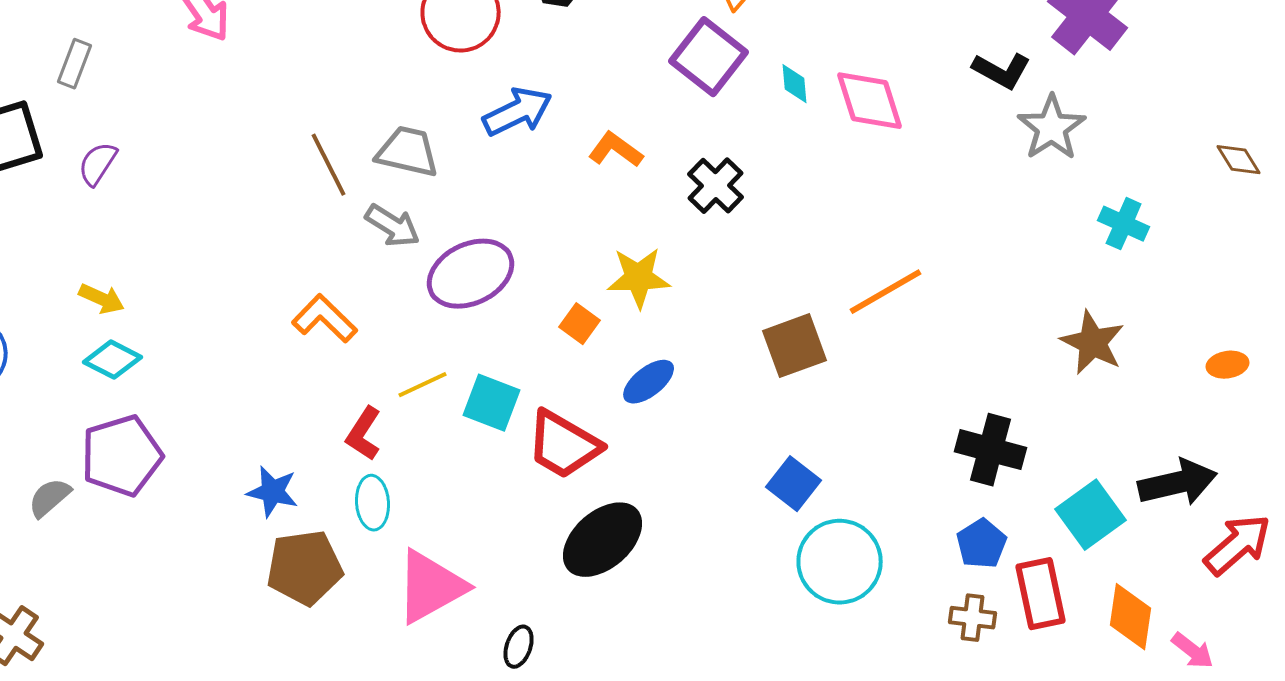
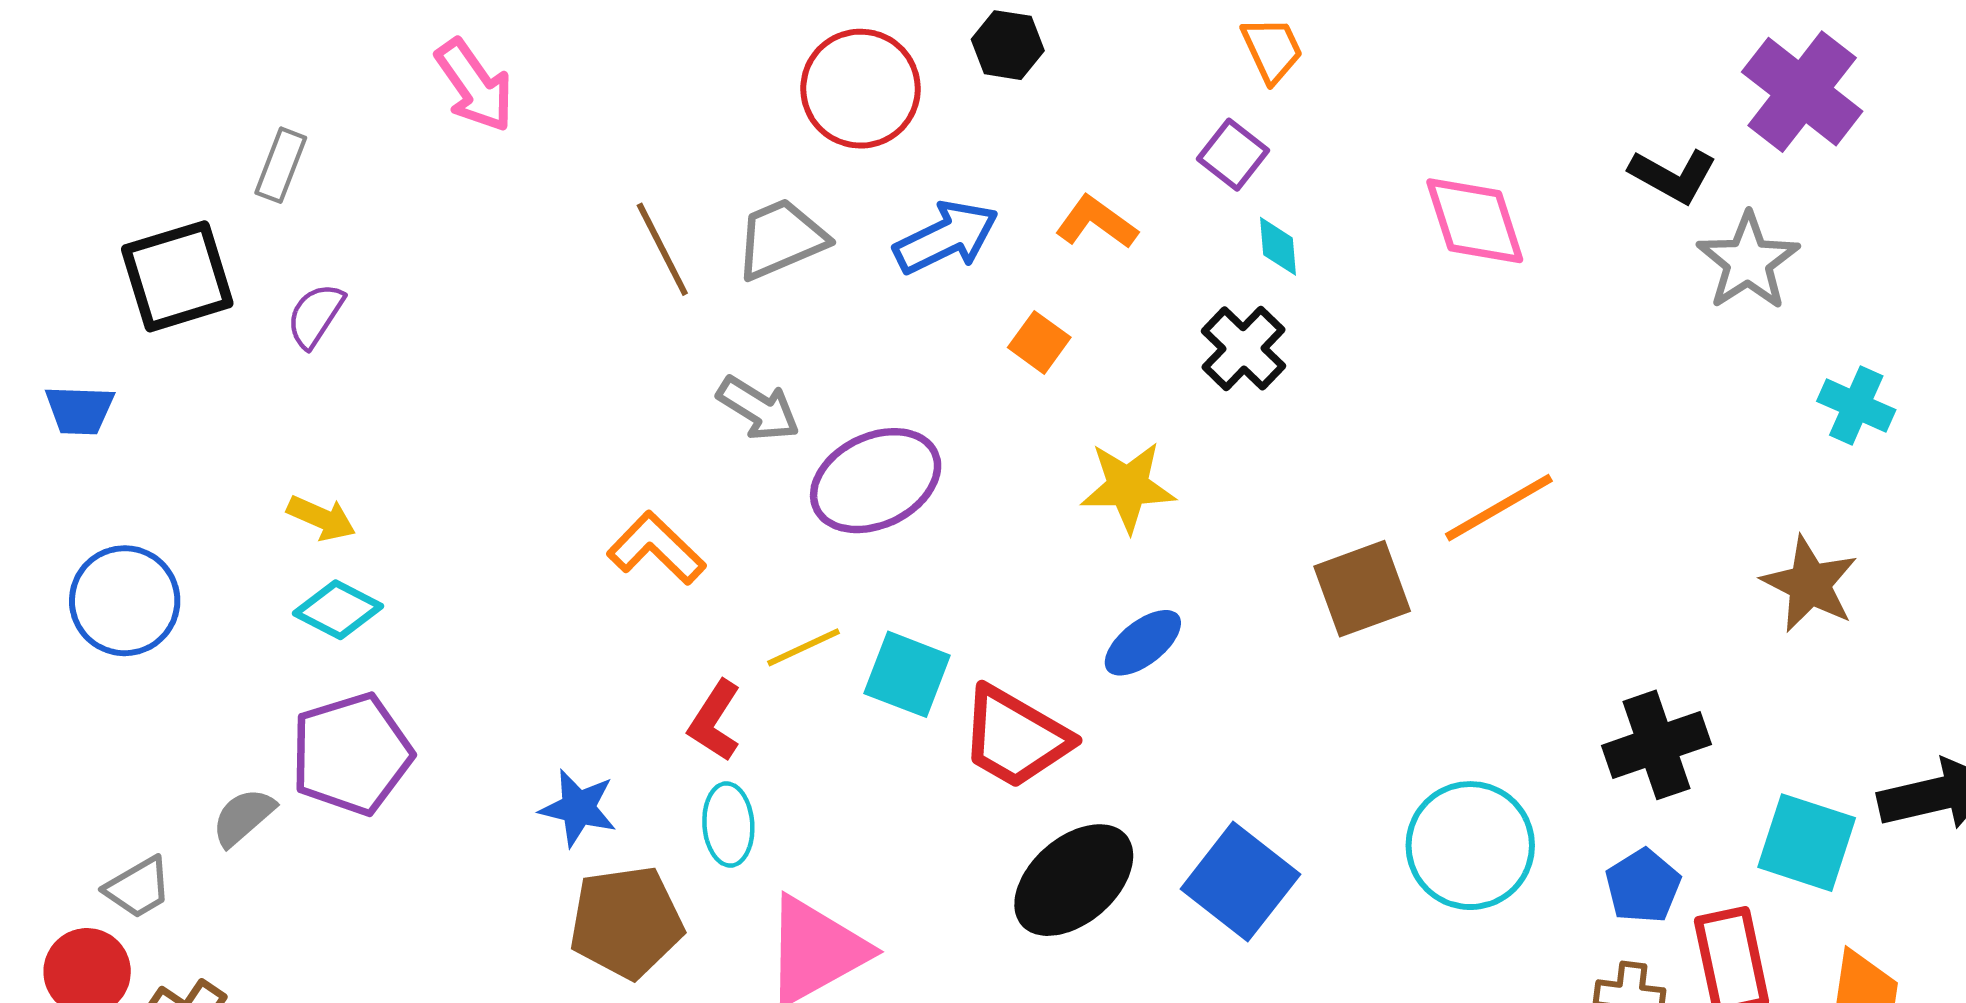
purple square: (709, 57) -> (1233, 155), size x0.6
cyan diamond: (795, 84) -> (1278, 246), moved
orange L-shape: (616, 150) -> (1096, 222), moved
gray trapezoid: (408, 152) -> (781, 239), moved, turned -36
brown line: (329, 165) -> (662, 249), moved
orange square: (580, 324) -> (1039, 342), moved
black cross: (991, 450) -> (1656, 745), turned -34
blue square: (794, 484) -> (1240, 882), moved, size x1.4
cyan square: (1091, 515) -> (1807, 843), turned -36
cyan circle: (840, 562) -> (1470, 846), moved

